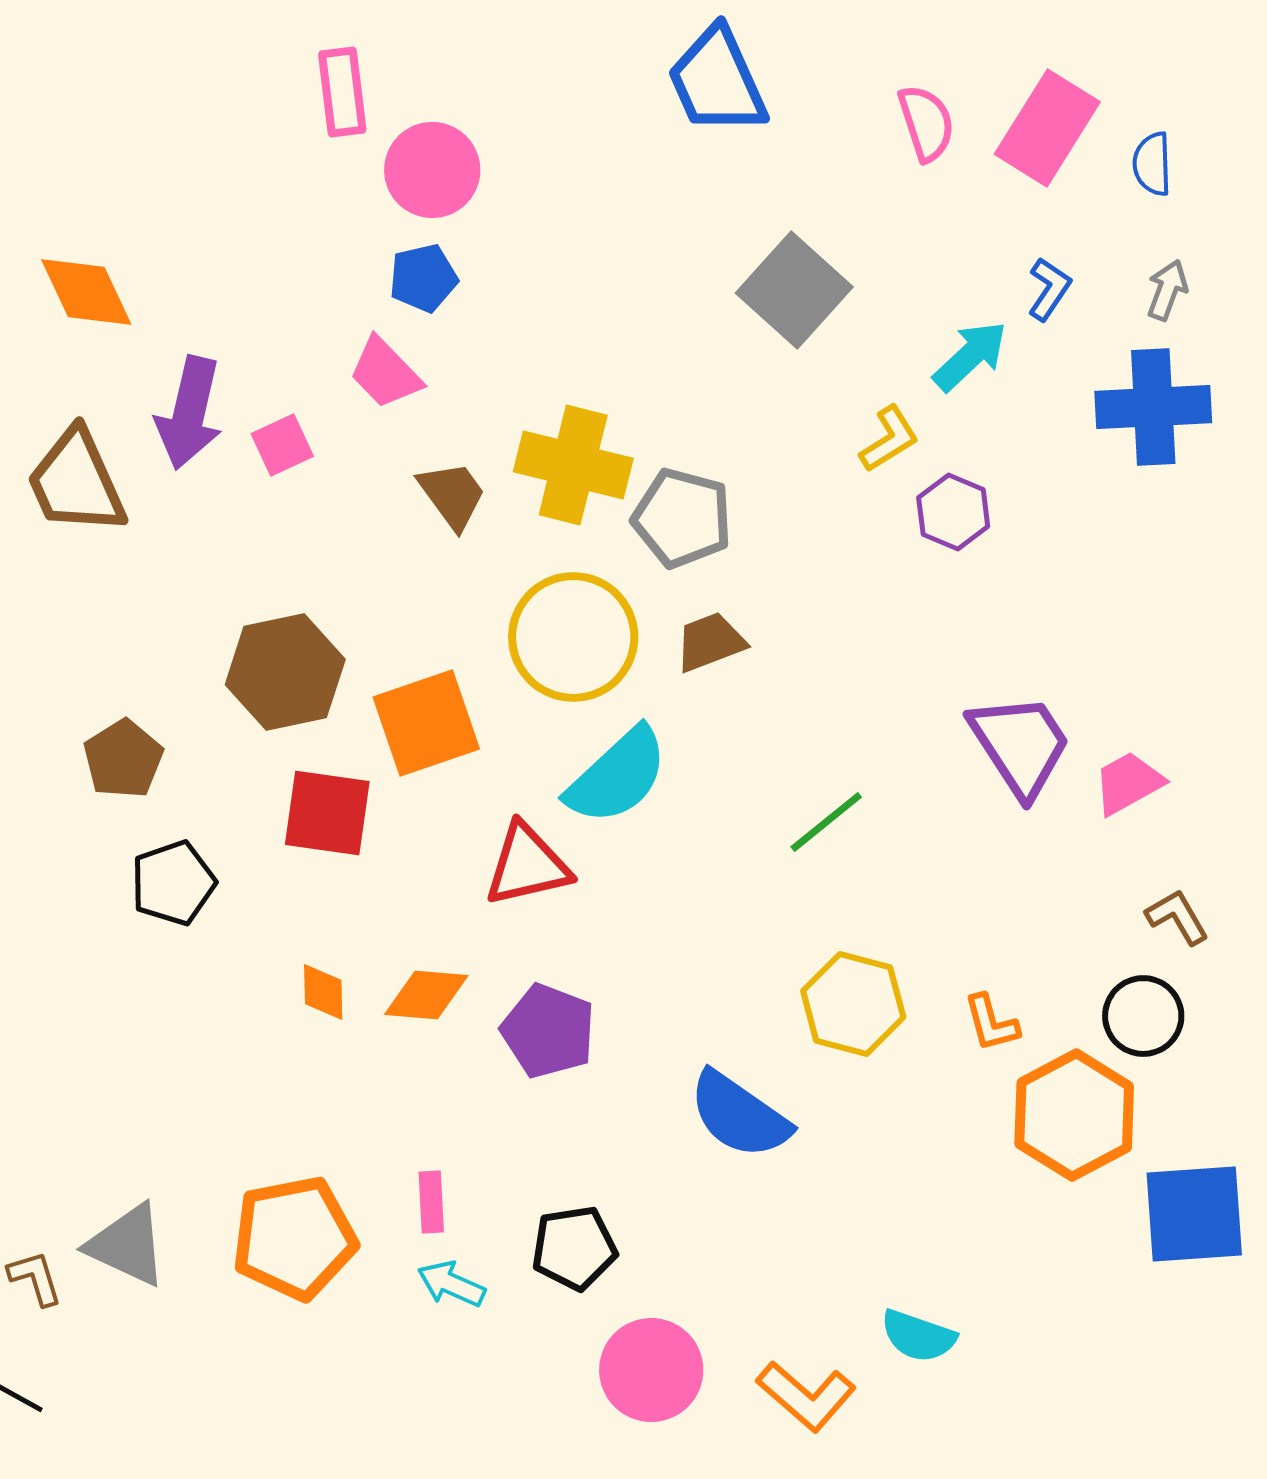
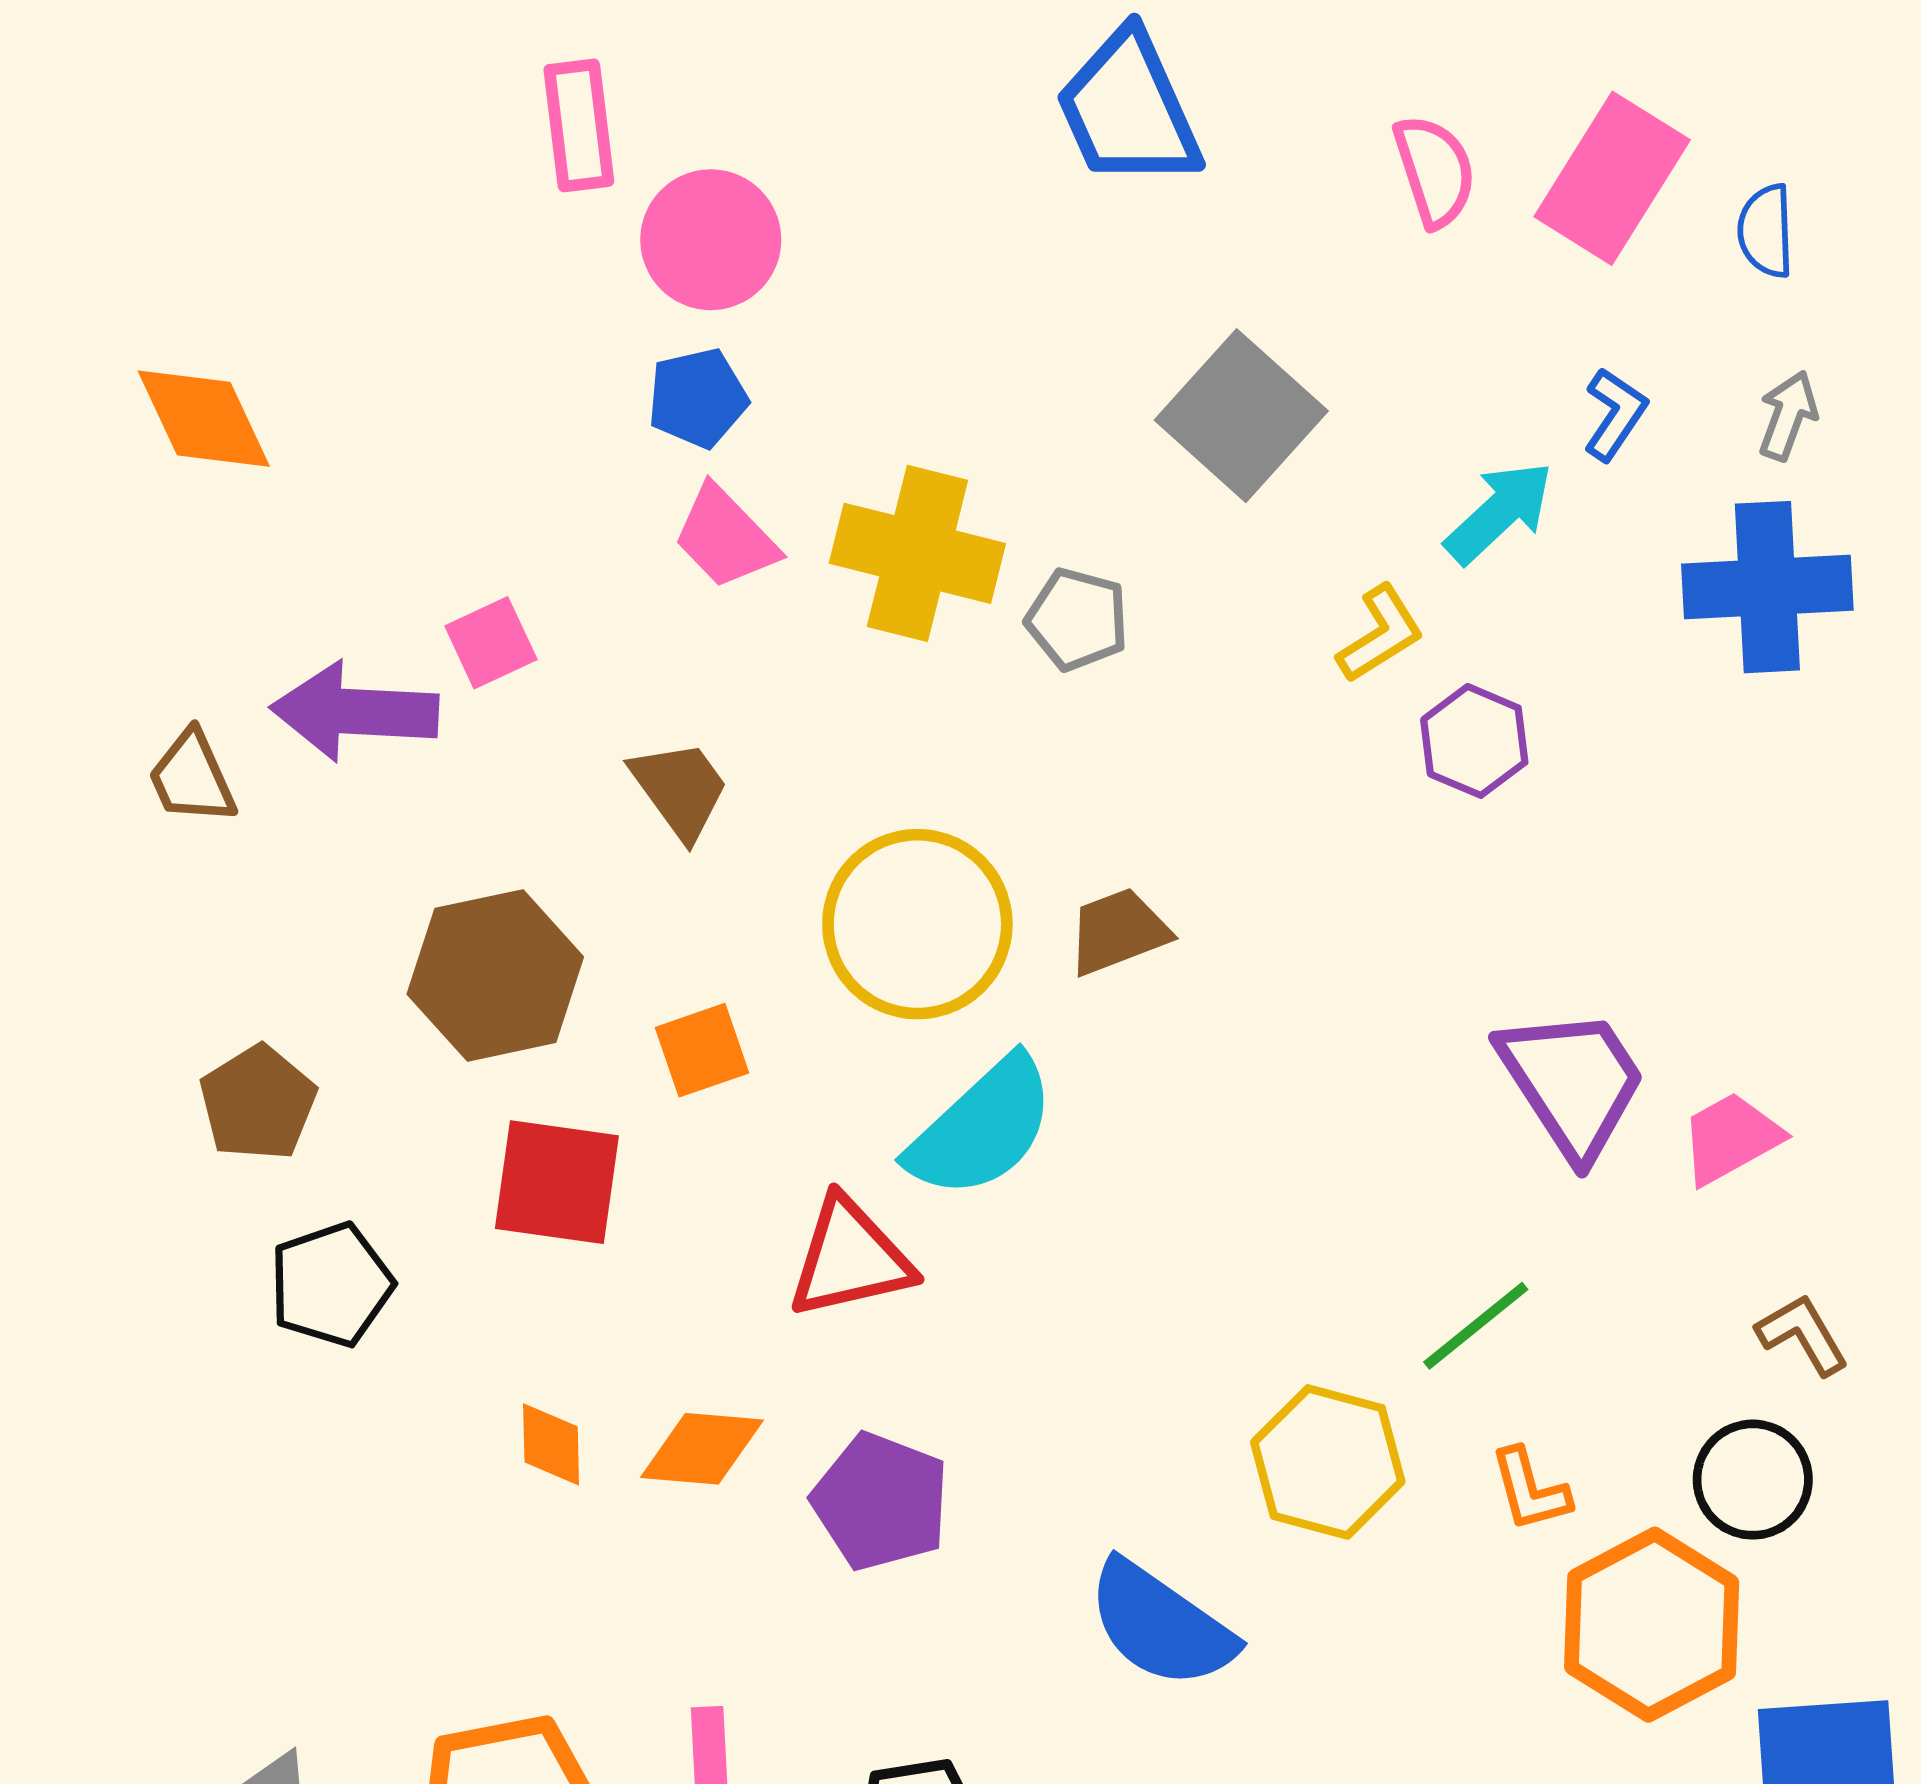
pink trapezoid: (385, 373) -> (725, 537), moved
purple arrow: (189, 413) -> (355, 712), moved, turned 80
yellow cross: (573, 465) -> (917, 553), moved
brown trapezoid: (76, 482) -> (192, 778), moved, size x0.6
brown trapezoid: (452, 495) -> (680, 789), moved
gray pentagon: (682, 518) -> (1077, 619), moved, size x0.7
orange square: (426, 723) -> (702, 1050), size x0.6
green line: (826, 822) -> (1476, 1326), moved

